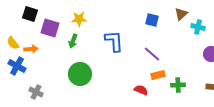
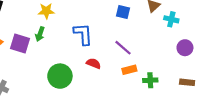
purple square: (50, 28) -> (20, 44), moved
green circle: (80, 74) -> (60, 76), moved
red semicircle: (141, 90) -> (94, 63), moved

